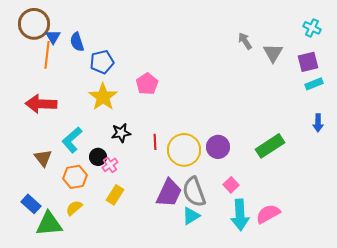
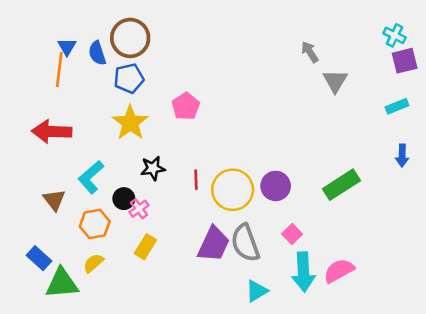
brown circle: (34, 24) -> (130, 38), moved
gray triangle: (273, 53) -> (335, 81), moved
purple square: (308, 62) -> (405, 61), moved
cyan triangle: (191, 216) -> (257, 291), moved

